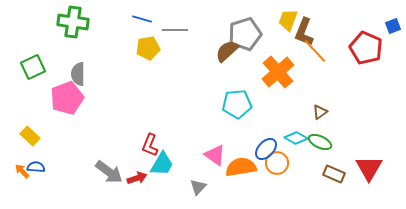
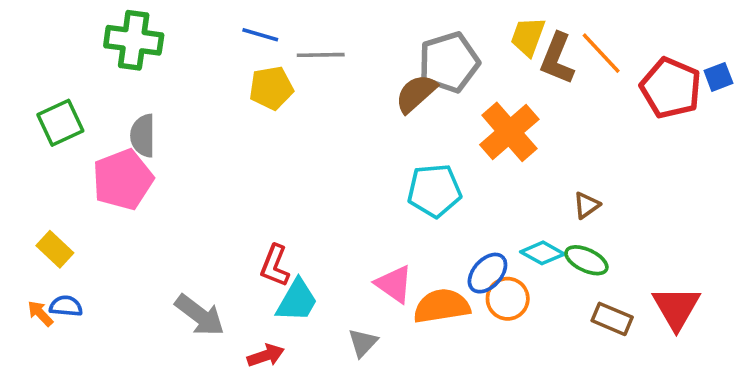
blue square: (393, 26) -> (718, 77), moved
orange line: (315, 51) -> (601, 53), moved
red arrow: (137, 178) -> (266, 356), moved

